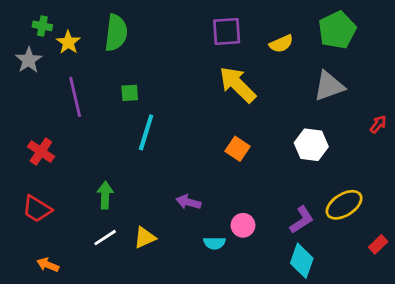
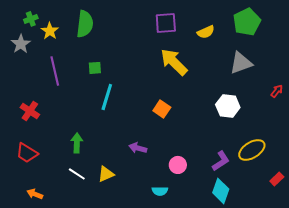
green cross: (42, 26) -> (31, 19), turned -32
orange square: (238, 149) -> (162, 109), moved
white line: (105, 238) -> (77, 174), turned 66
cyan semicircle: (214, 243) -> (160, 191), moved

